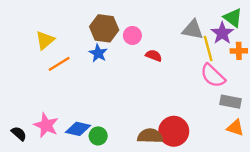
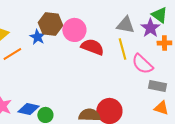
pink circle: (132, 35) -> (74, 30), size x1.5
yellow line: (208, 48) -> (122, 49), moved
blue star: (98, 53) -> (37, 37), moved
red semicircle: (154, 56) -> (92, 47), size x1.6

